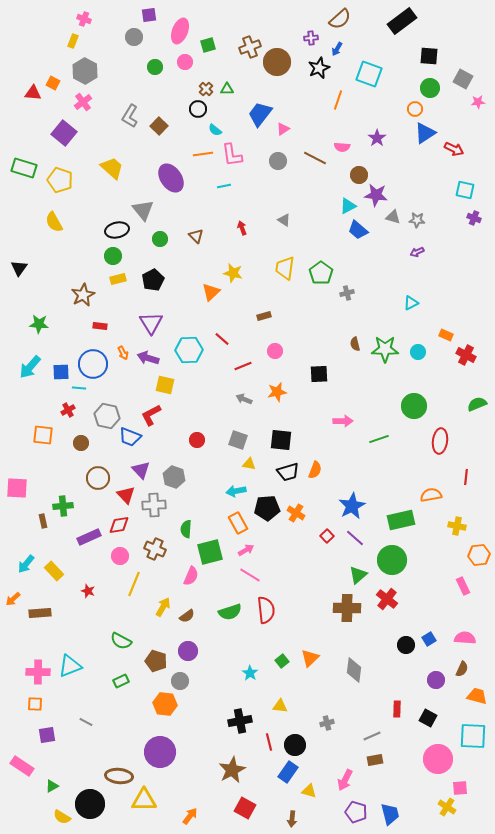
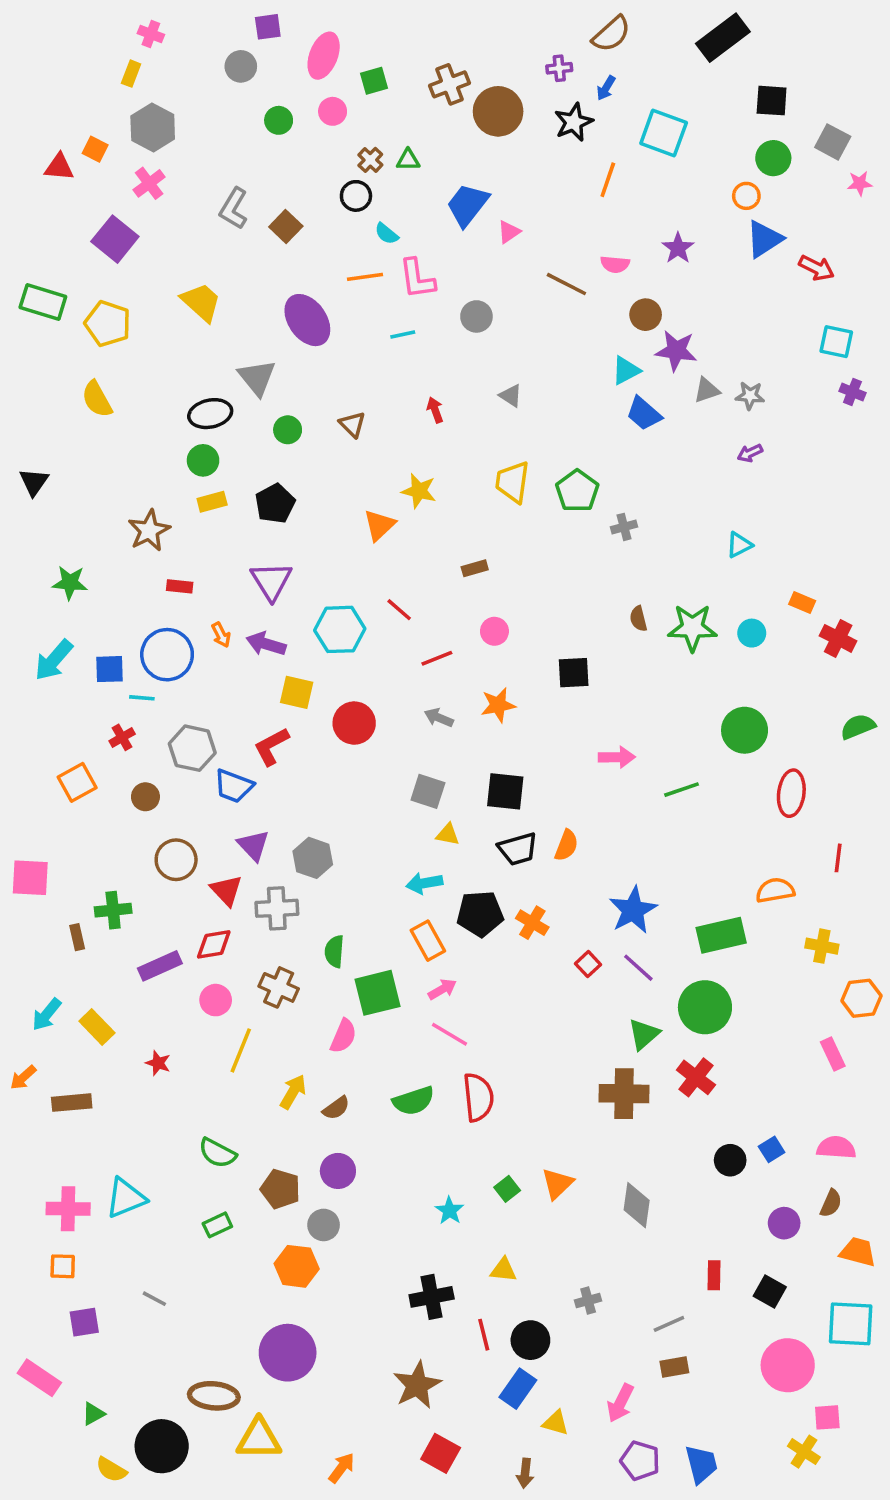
gray circle: (278, 161) -> (476, 316), moved
gray triangle: (393, 217) -> (707, 390), turned -35
orange square: (43, 435) -> (77, 782), turned -35
red circle: (197, 440) -> (354, 723), moved, size x1.5

